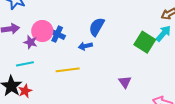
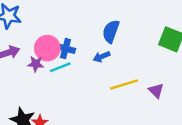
cyan line: (25, 64) -> (60, 67), moved
yellow line: (68, 70) -> (124, 84), moved

